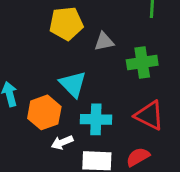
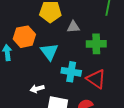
orange hexagon: (44, 112) -> (24, 37), moved
cyan cross: (96, 119) -> (71, 72), moved

